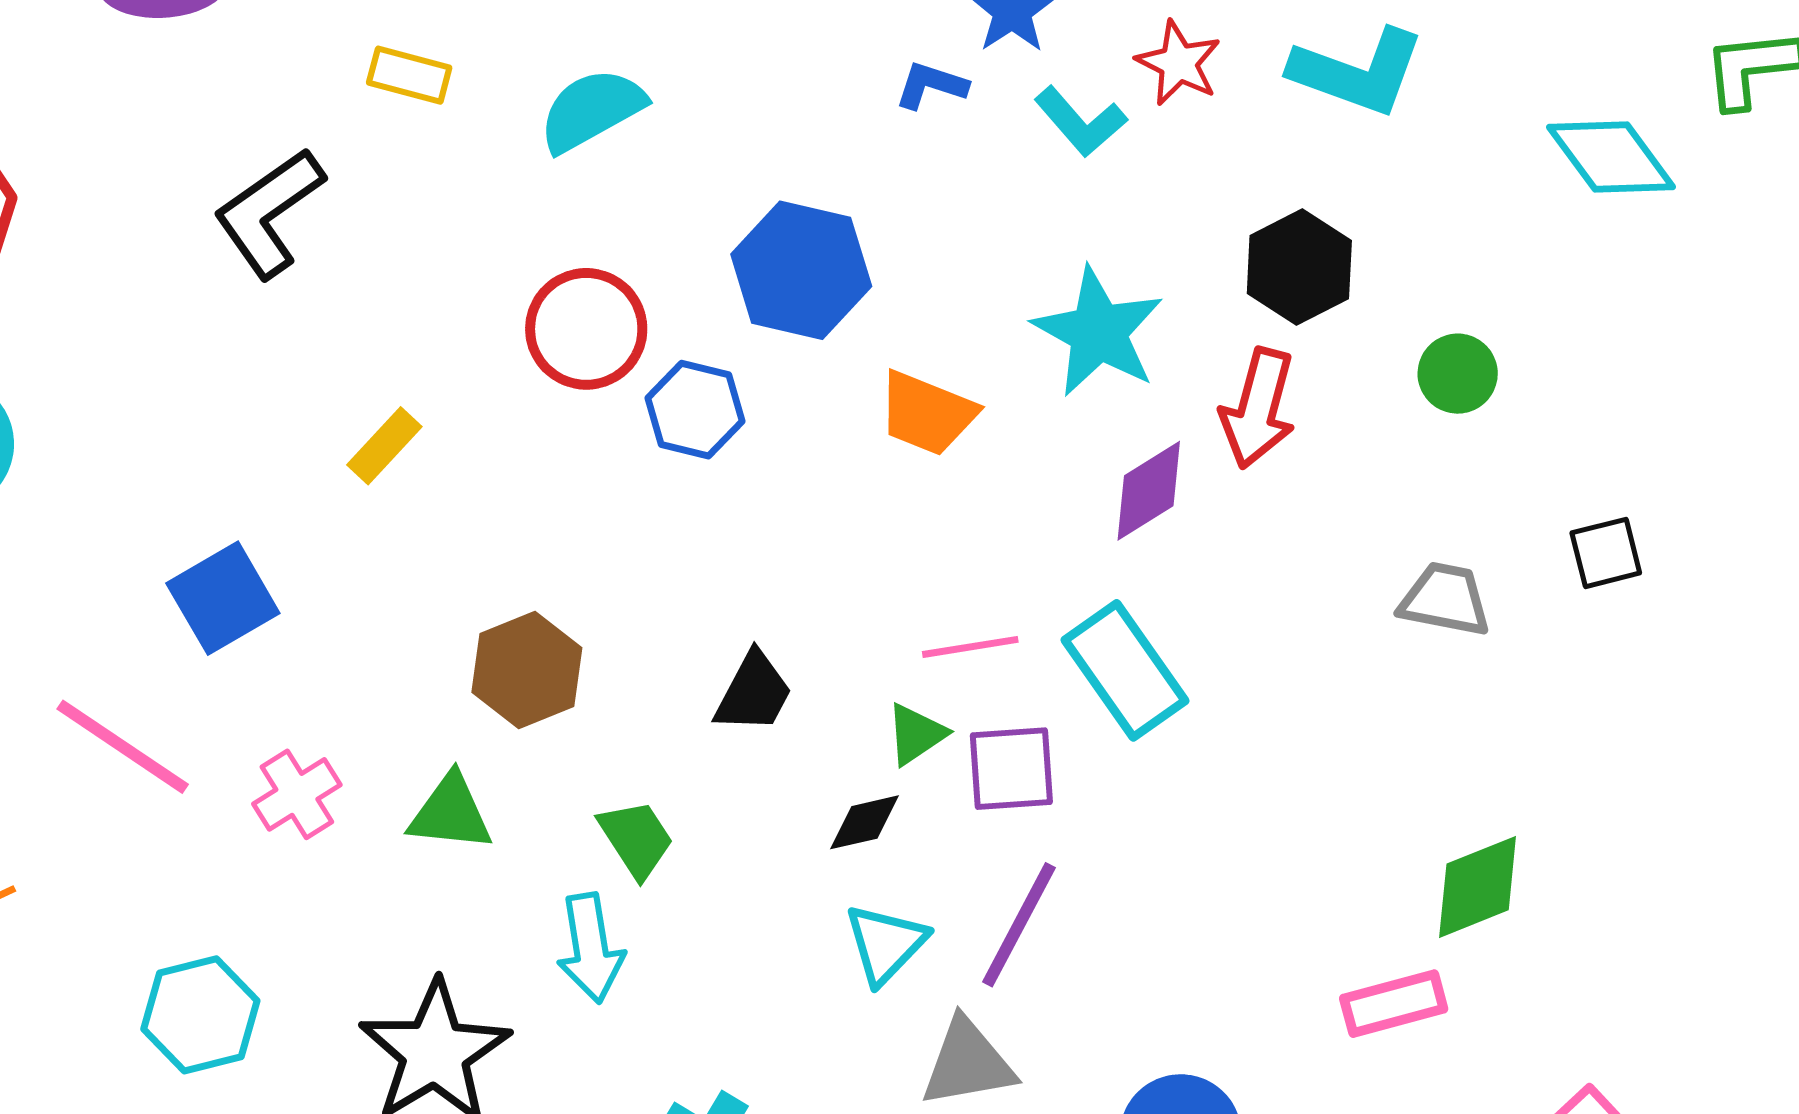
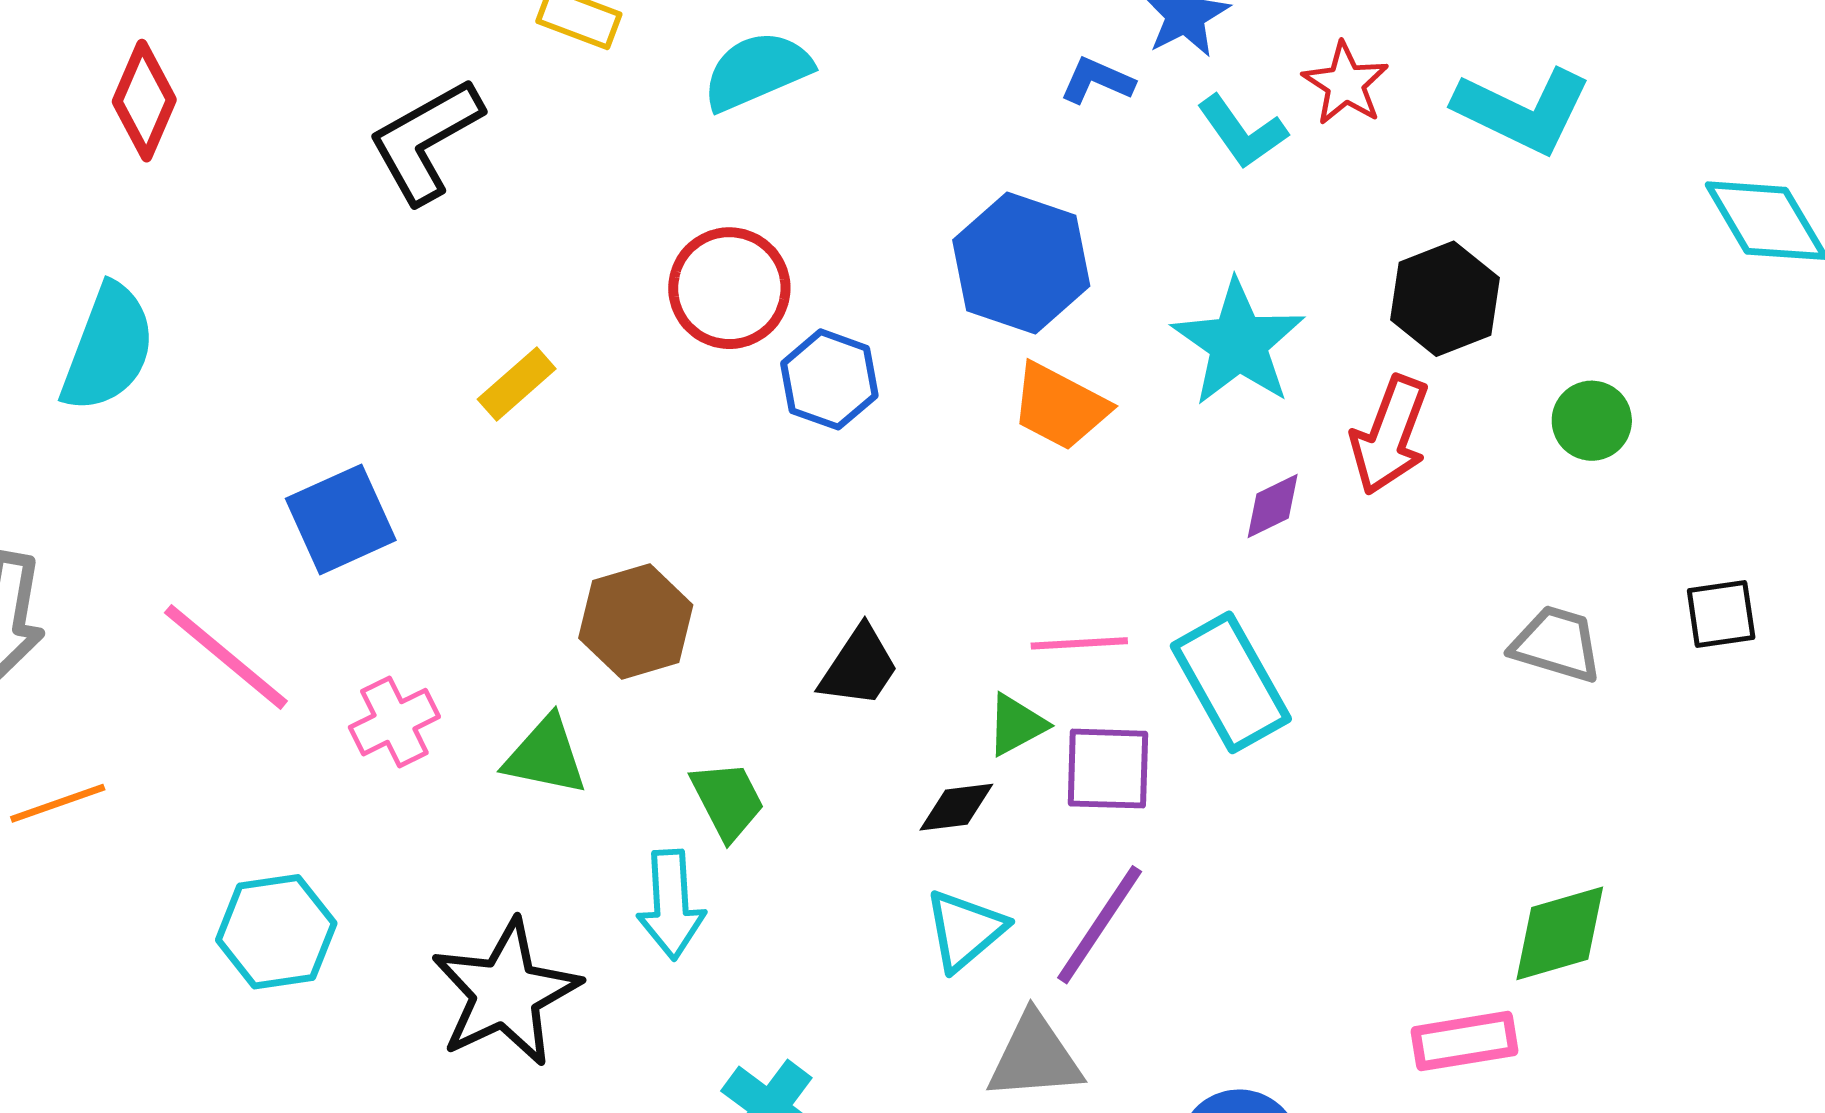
blue hexagon: (801, 270) -> (1021, 263), moved
purple diamond: (1149, 491) -> (1273, 506), size x0.7

